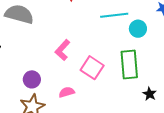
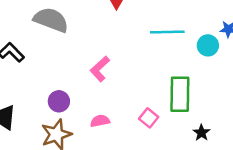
cyan circle: (138, 29) -> (208, 45), moved
pink square: (92, 68) -> (149, 118), moved, size x0.7

